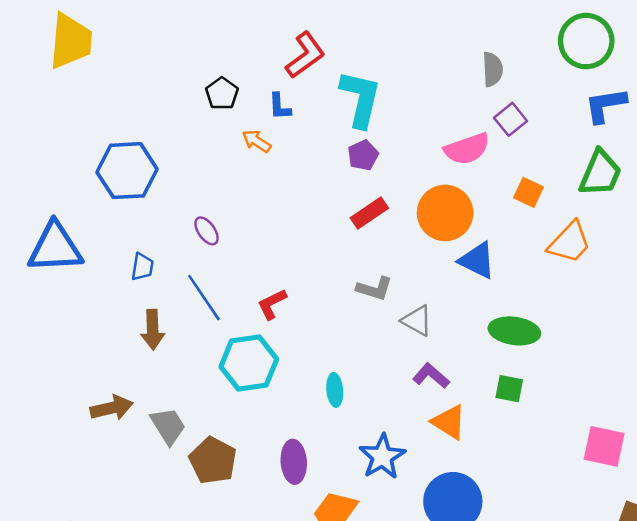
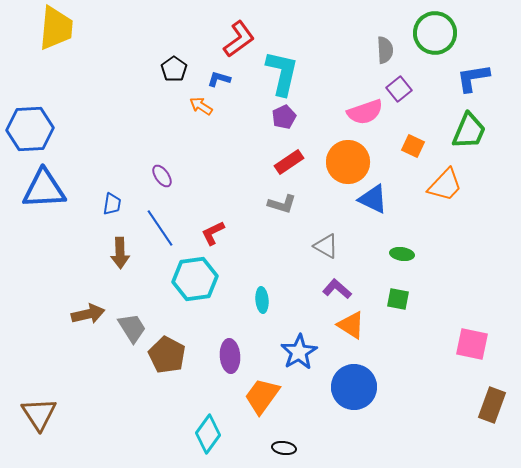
green circle: (586, 41) -> (435, 33), moved
blue L-shape: (280, 106) -> (219, 79), turned 110
blue hexagon: (127, 171) -> (30, 129), moved
gray L-shape: (375, 289) -> (282, 204), moved
green ellipse: (514, 331) -> (402, 254), size x0.6

